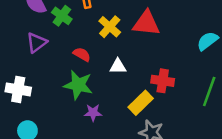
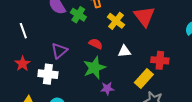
red triangle: (146, 23) -> (144, 16), turned 50
purple triangle: (37, 43) -> (59, 51), moved
green star: (78, 85) -> (94, 68), turned -30

